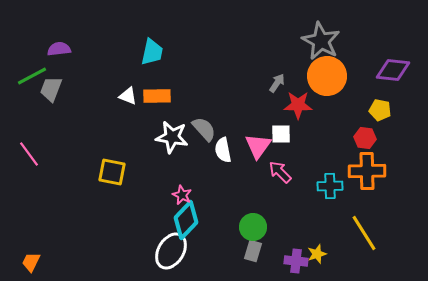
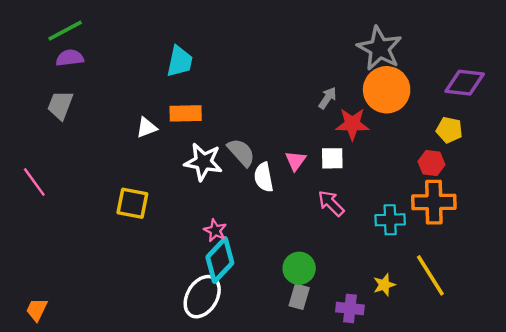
green line: (32, 76) -> (65, 31), moved
white triangle: (128, 96) -> (147, 128), moved, turned -42
pink triangle: (258, 146) -> (296, 161), moved, size x0.7
yellow star: (317, 254) -> (384, 285), moved

